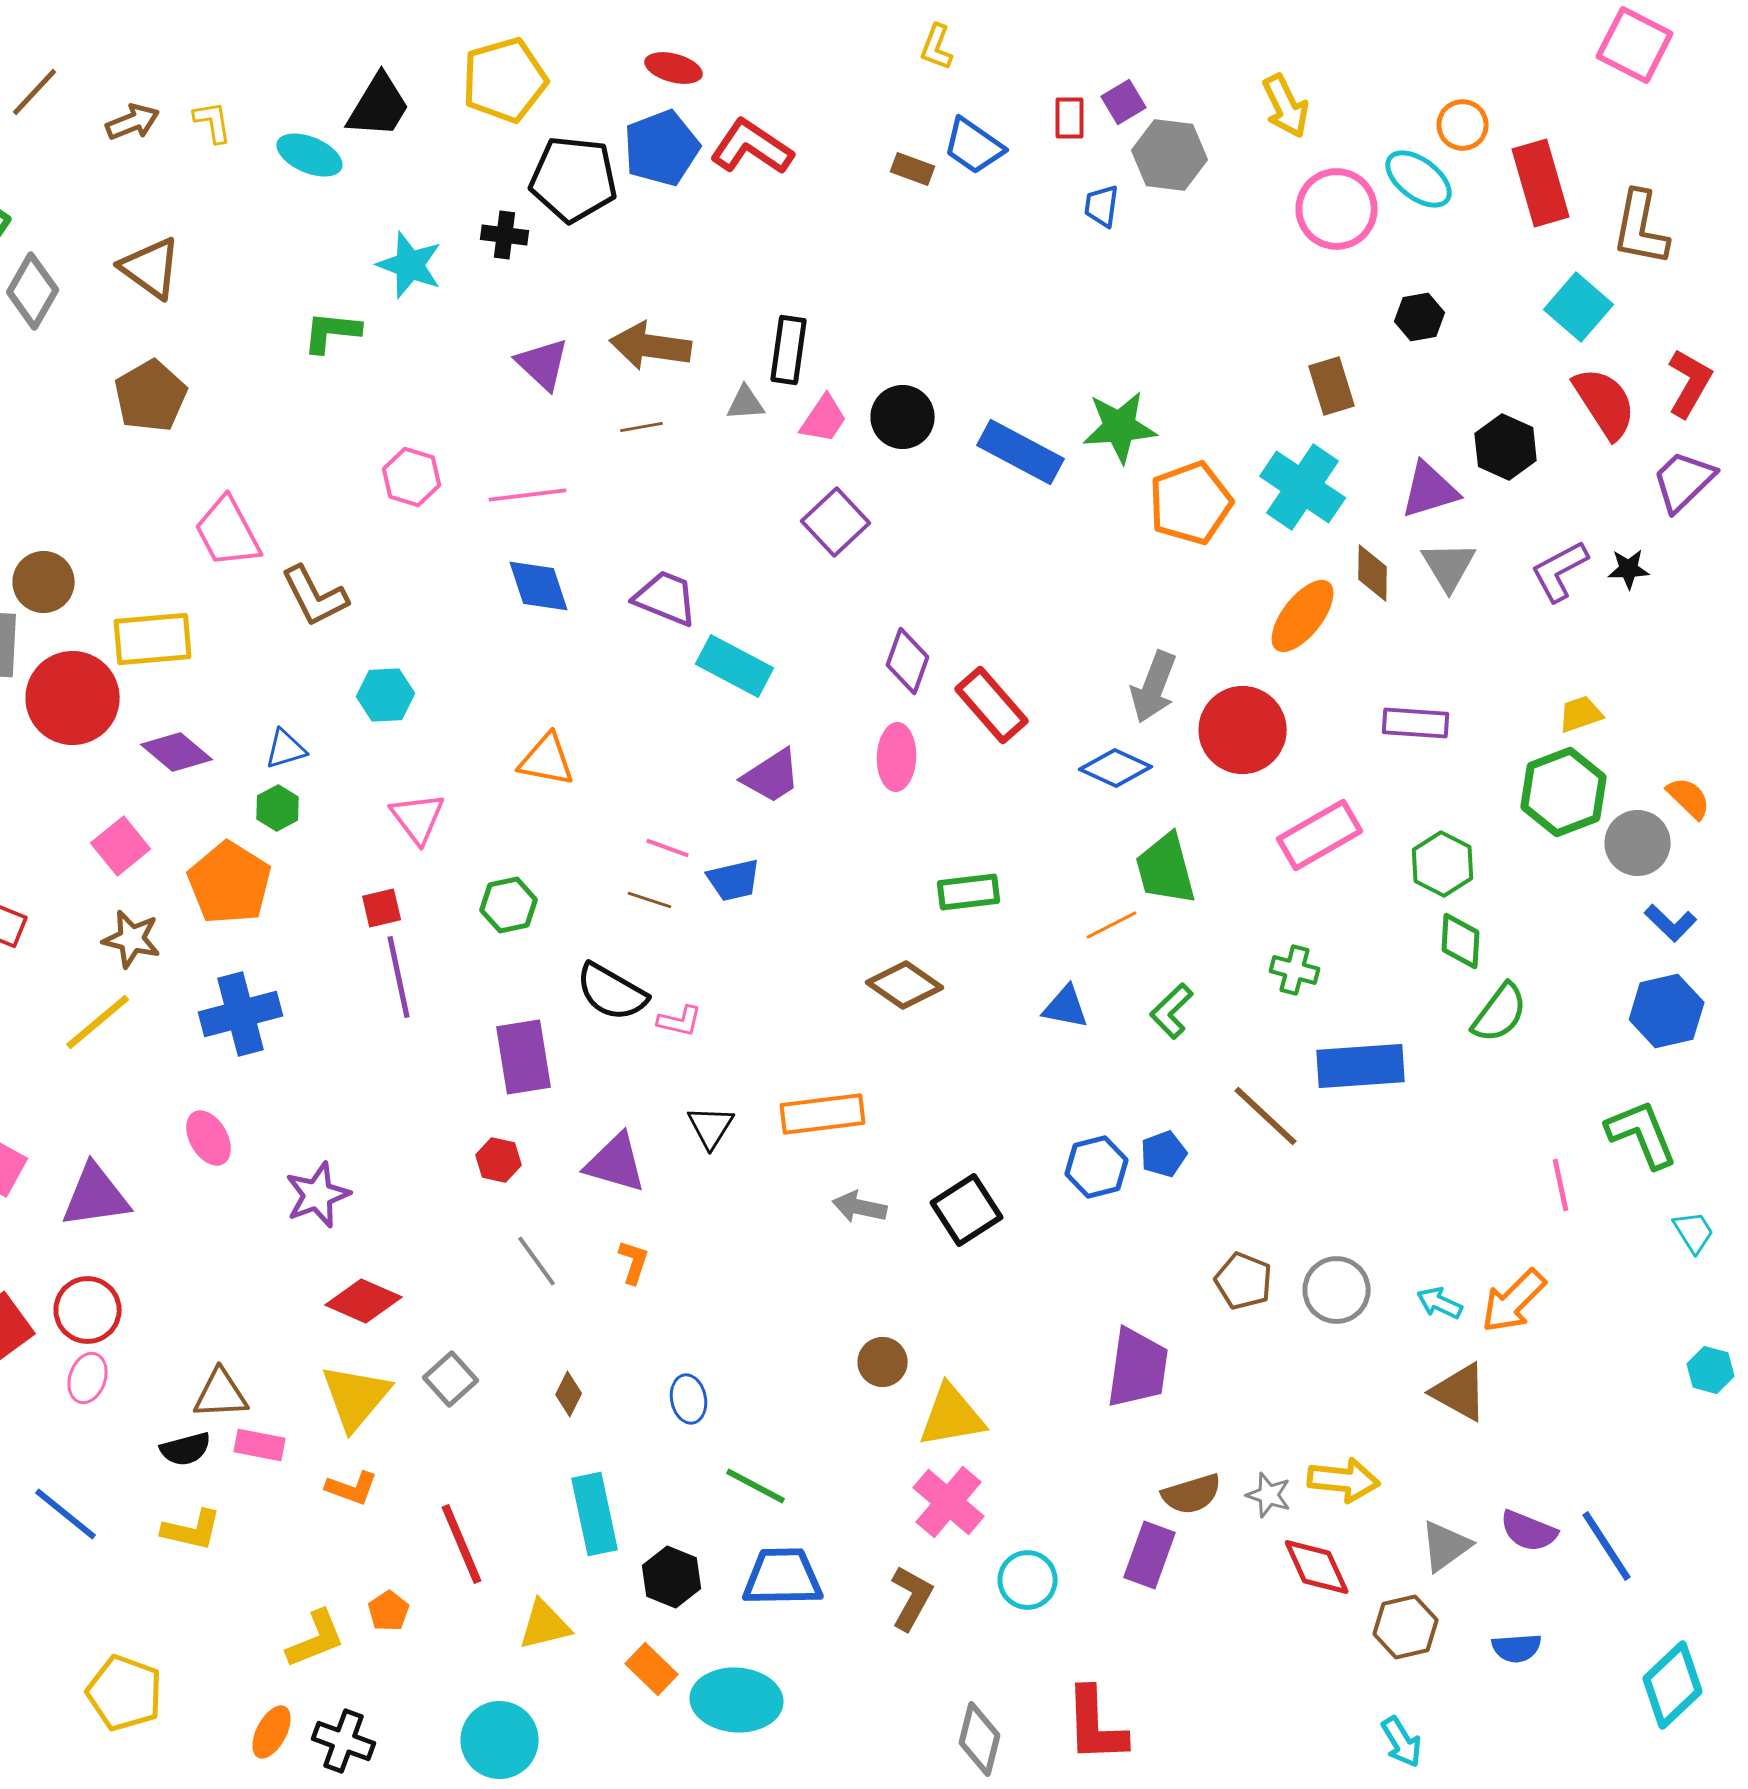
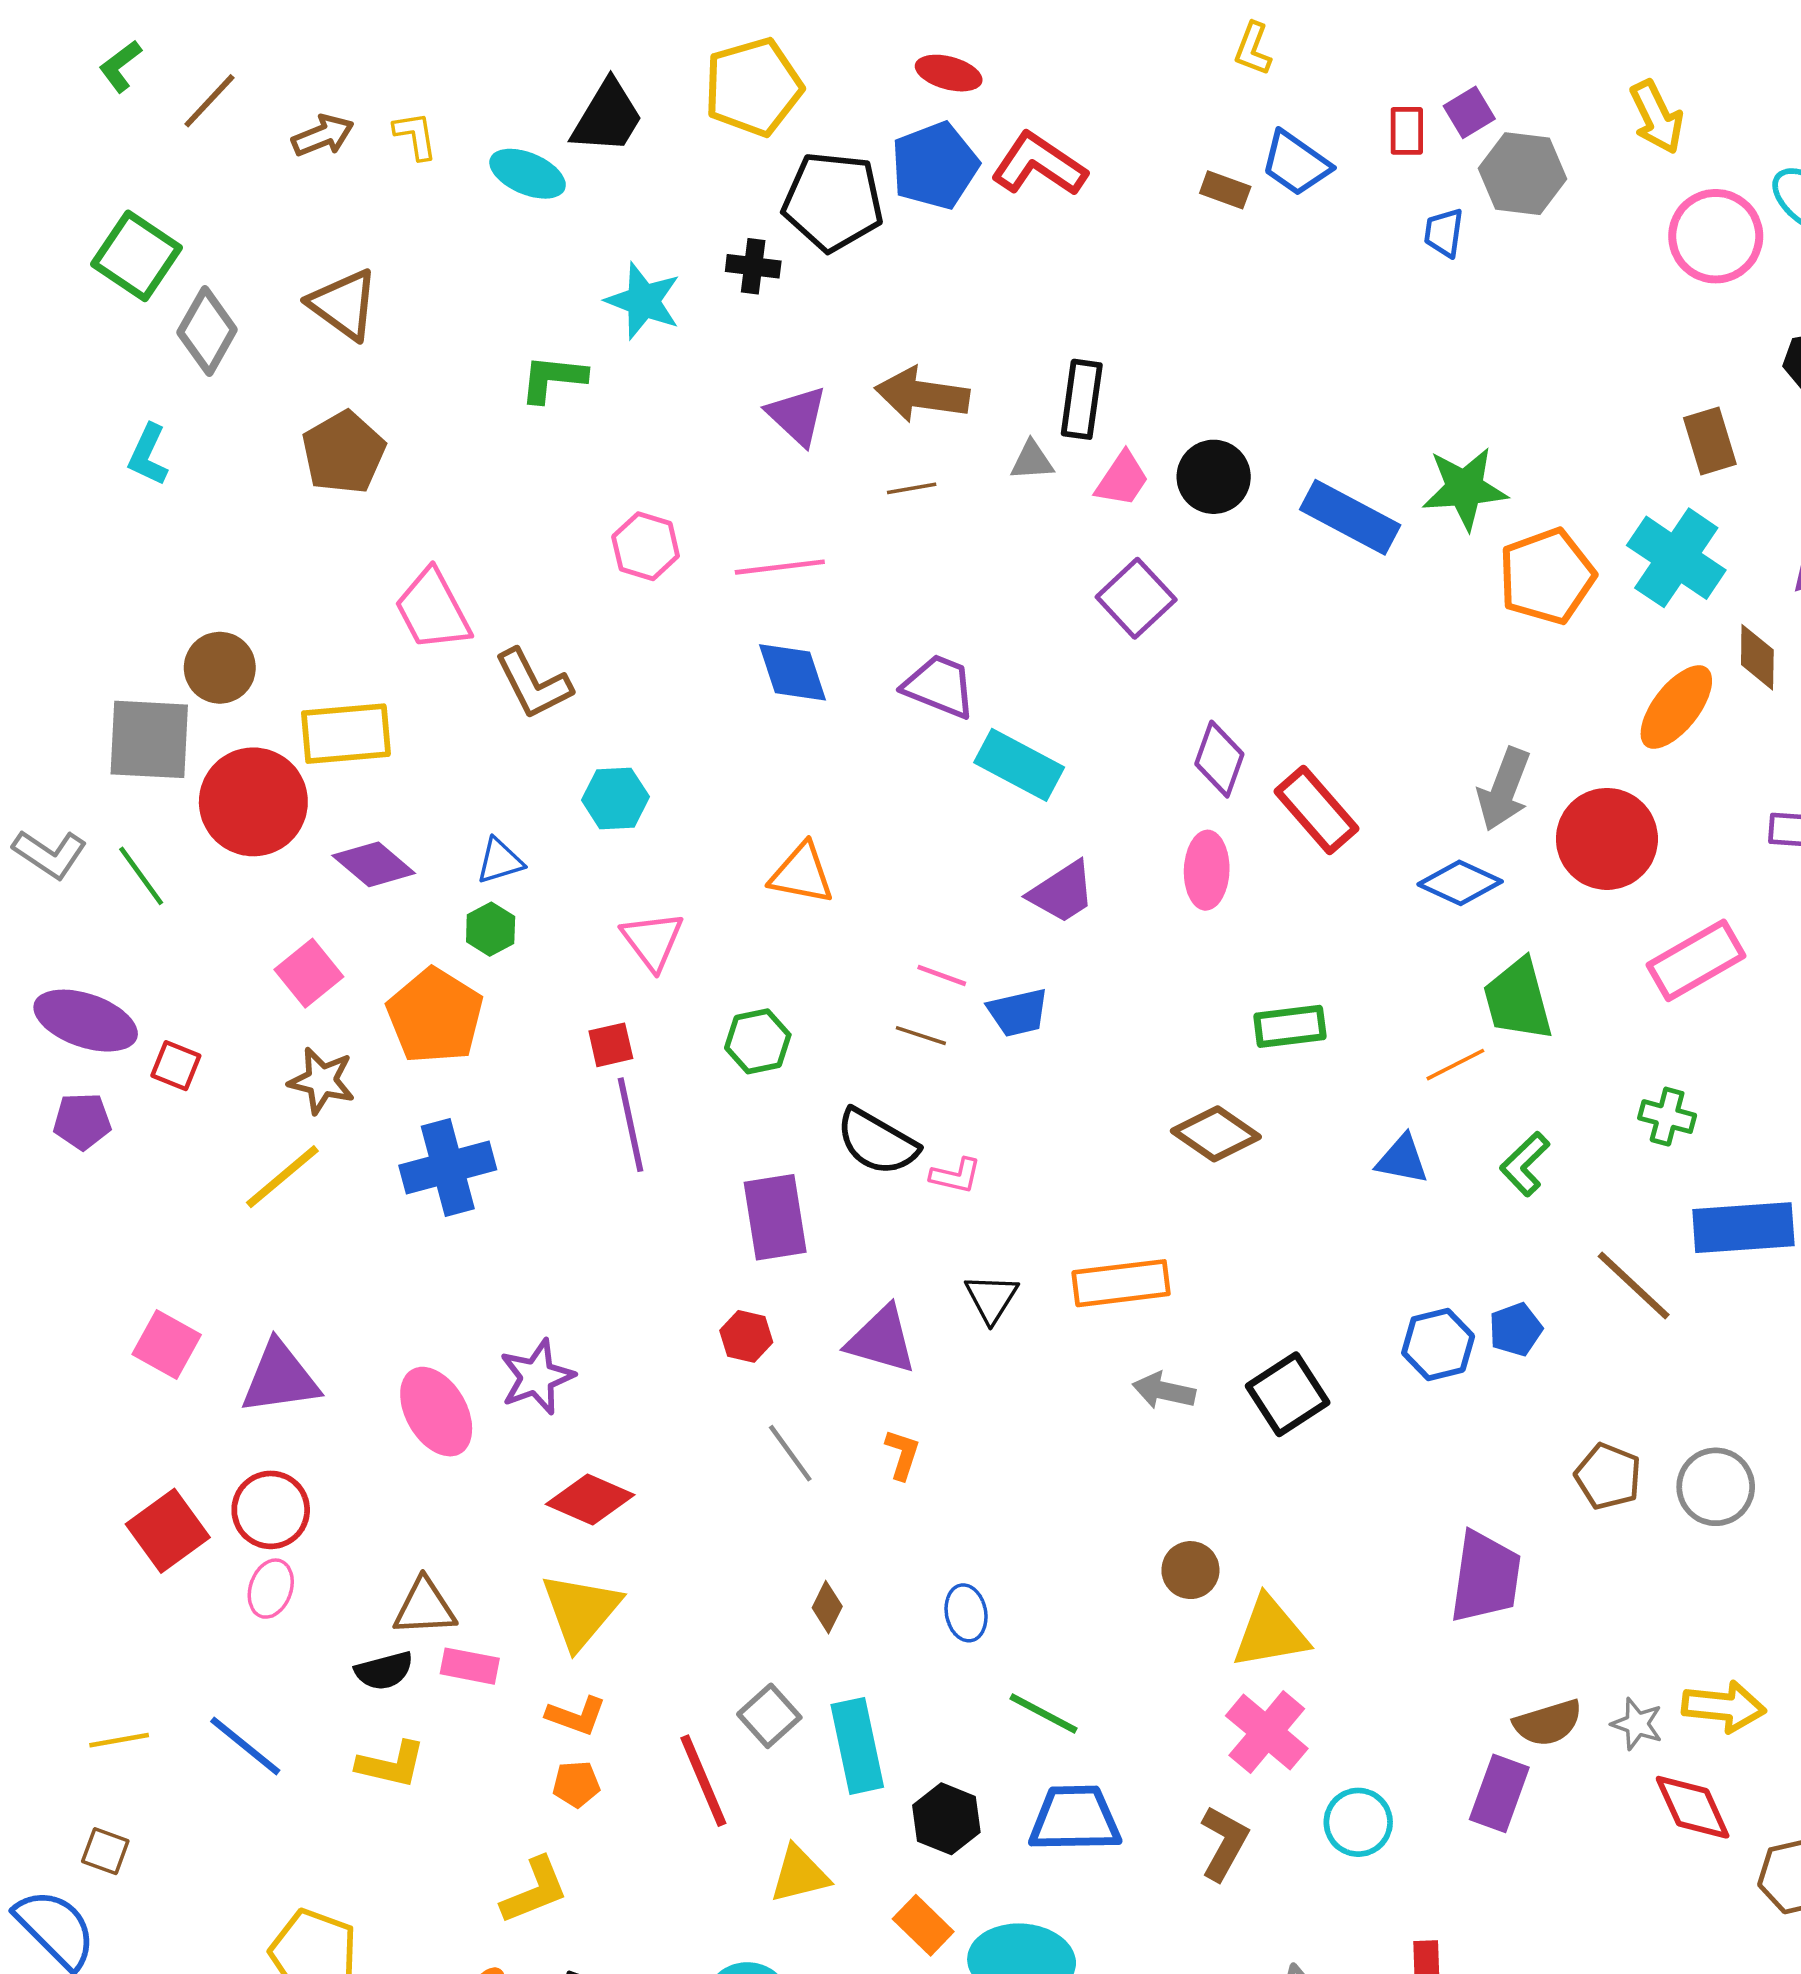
pink ellipse: (209, 1138) -> (436, 1412), moved, size x1.4
gray square: (451, 1379) -> (769, 1716), moved
orange pentagon: (389, 1611) -> (576, 1784), moved, turned 30

